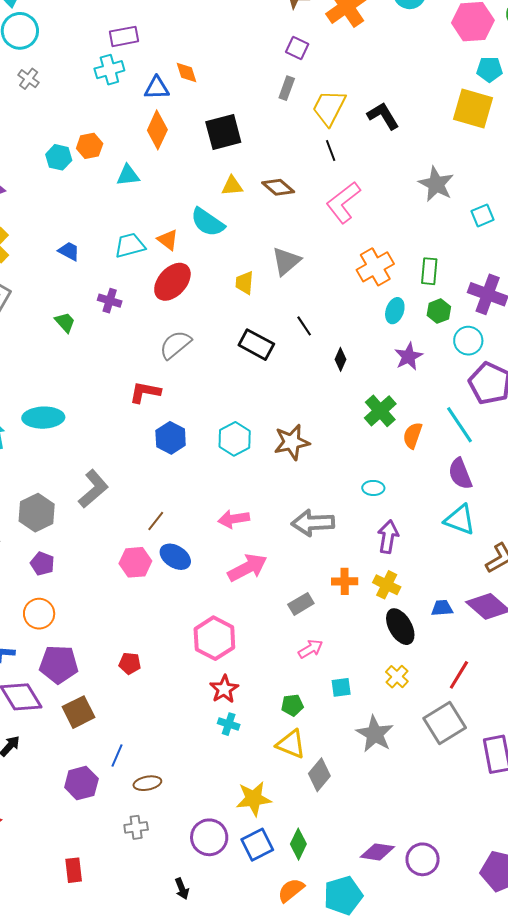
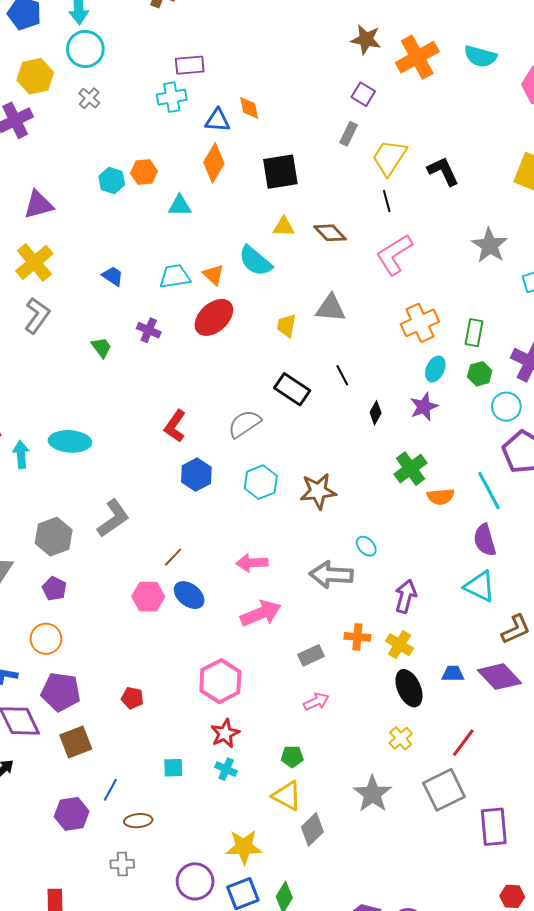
gray triangle: (286, 261) -> (331, 308), turned 40
gray semicircle: (175, 345) -> (244, 424), moved
purple star: (408, 356) -> (424, 407), moved
red L-shape: (145, 392) -> (175, 426), turned -72
orange semicircle: (413, 435) -> (441, 497), turned -120
cyan ellipse: (373, 488) -> (366, 546), moved, turned 40
cyan square: (341, 687) -> (173, 768), moved

